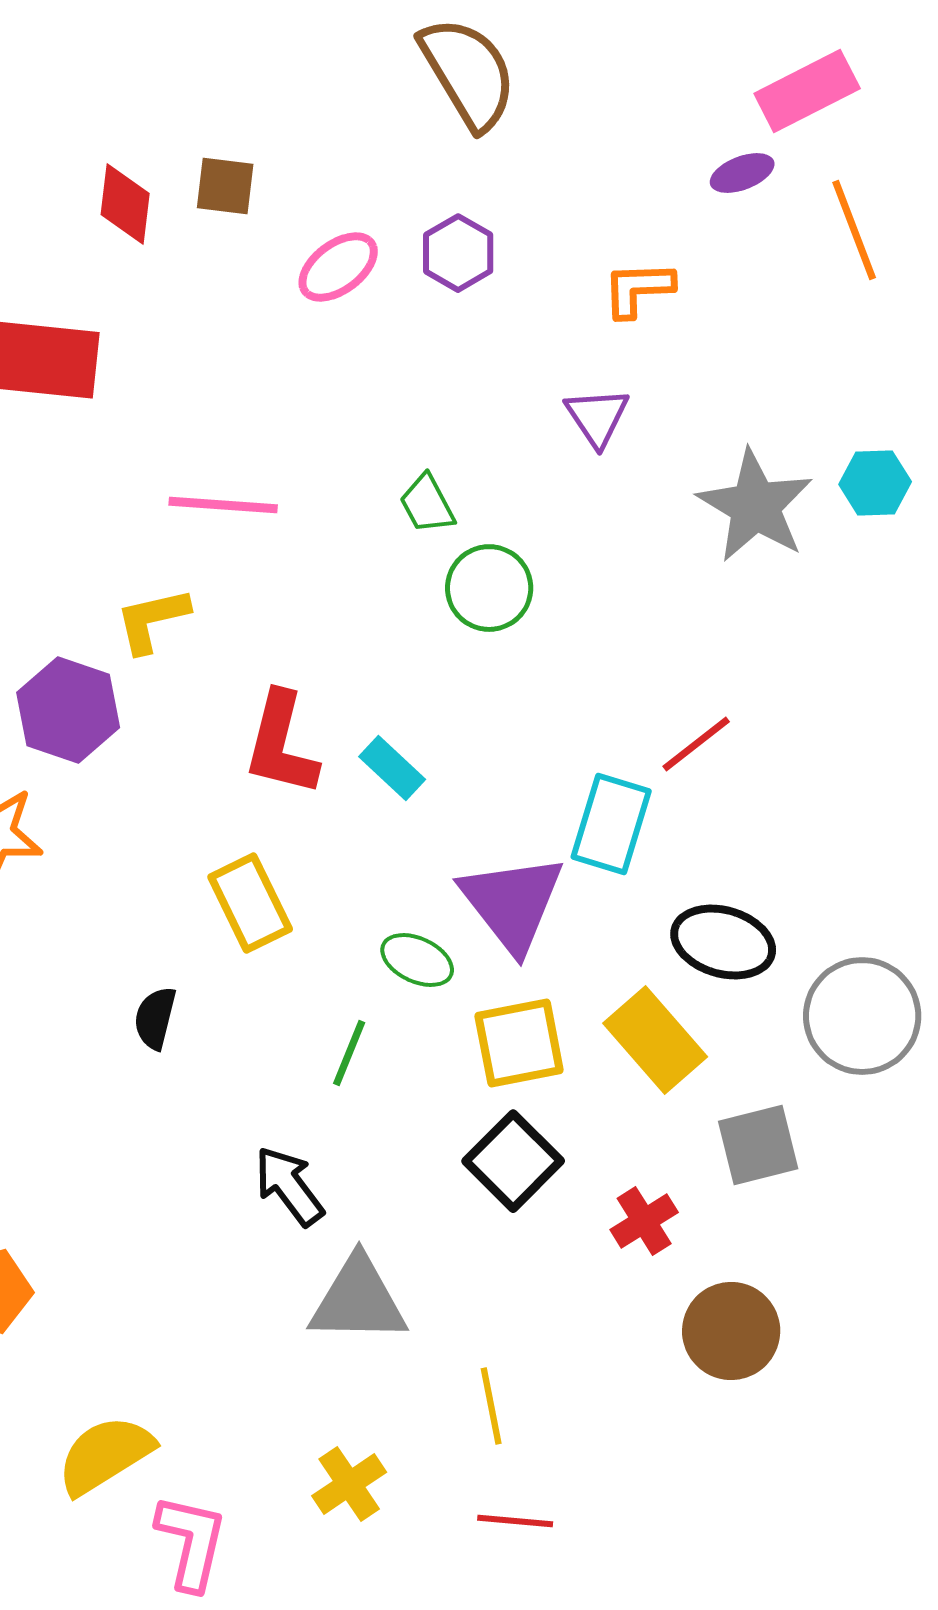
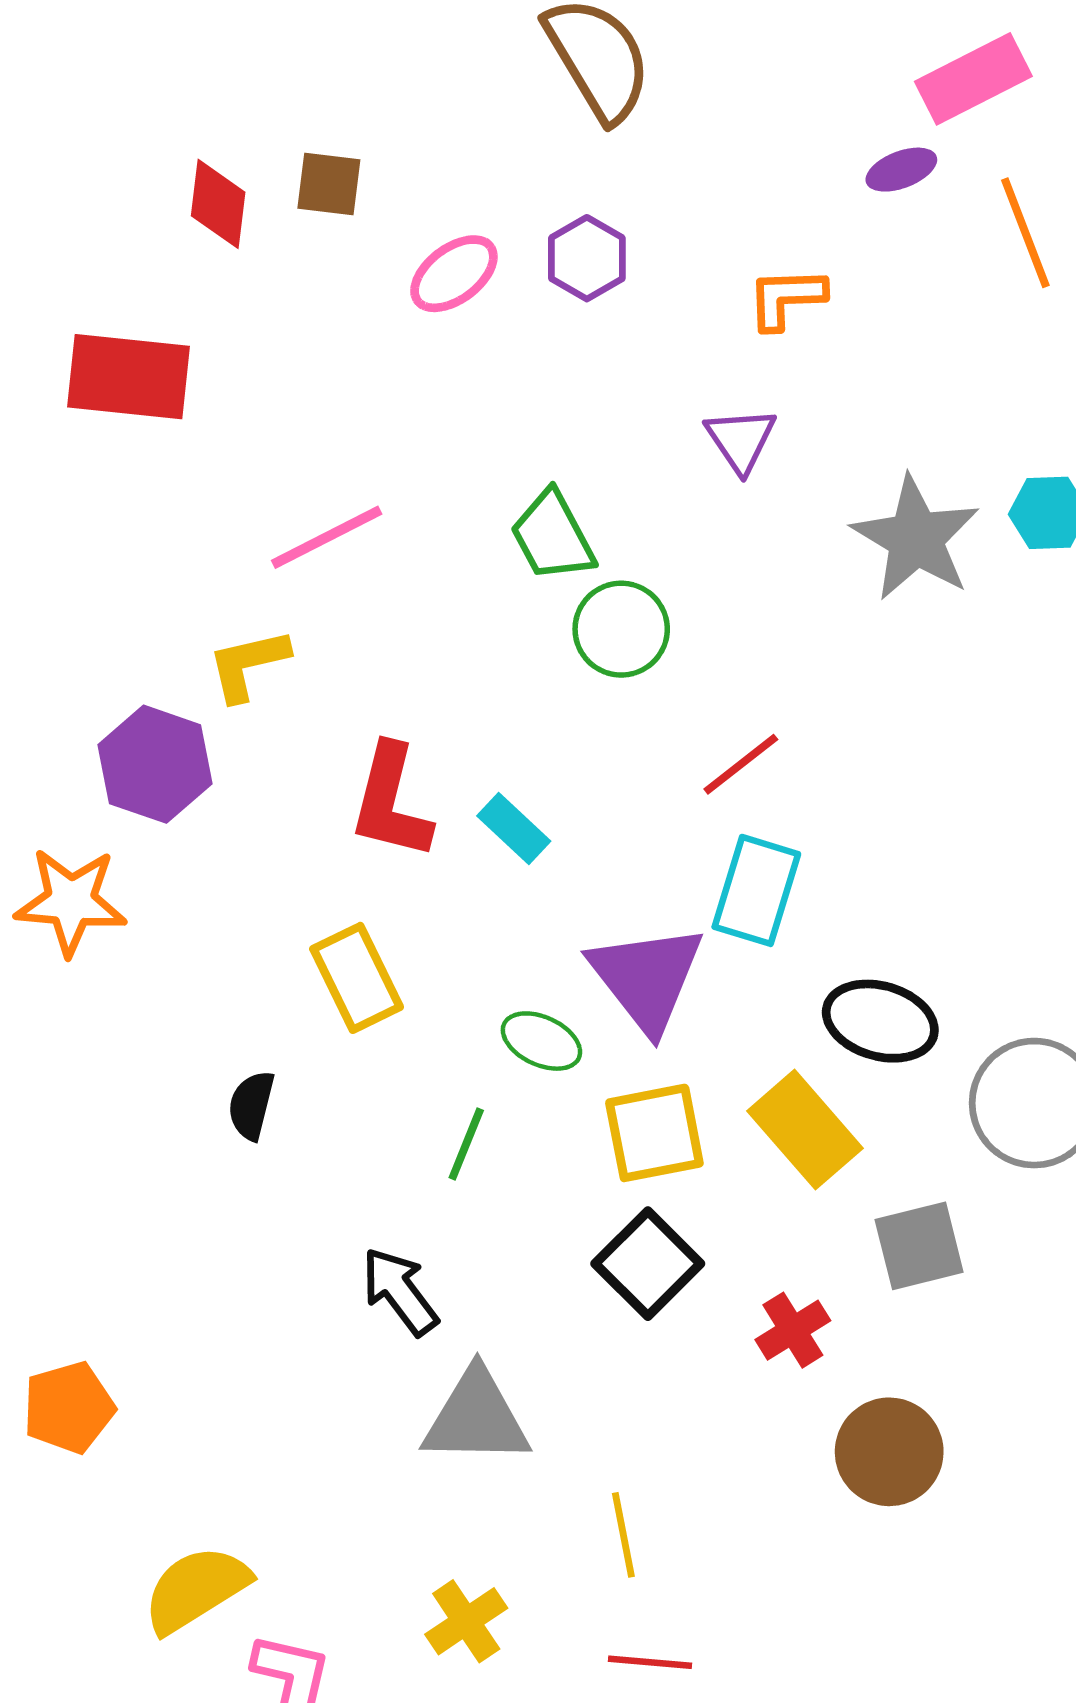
green trapezoid: (427, 504) -> (553, 536), size x1.4
pink line: (223, 505) -> (327, 537), turned -31
red line: (696, 744) -> (741, 764), moved

